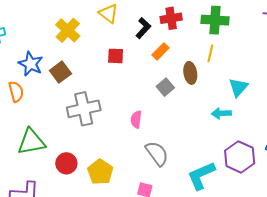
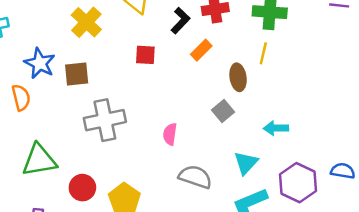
brown square: (60, 72) -> (77, 74), turned 30
gray square: (165, 87) -> (223, 111), moved
cyan triangle: (238, 87) -> (246, 163), moved
gray semicircle: (157, 153) -> (195, 177), turned -36

